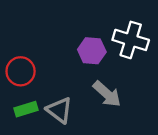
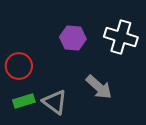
purple hexagon: (92, 51) -> (73, 38), moved

